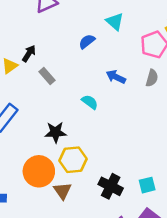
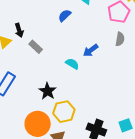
black arrow: (29, 53) -> (19, 30), turned 136
blue arrow: (116, 77) -> (91, 50), moved, turned -56
black star: (56, 132) -> (47, 91), turned -30

